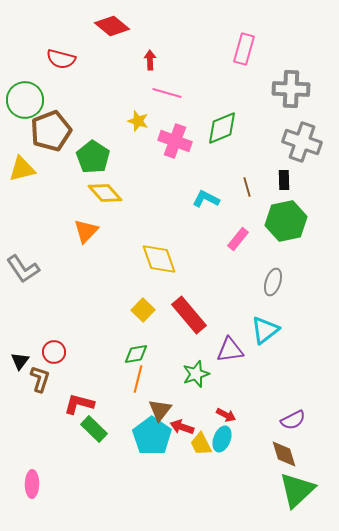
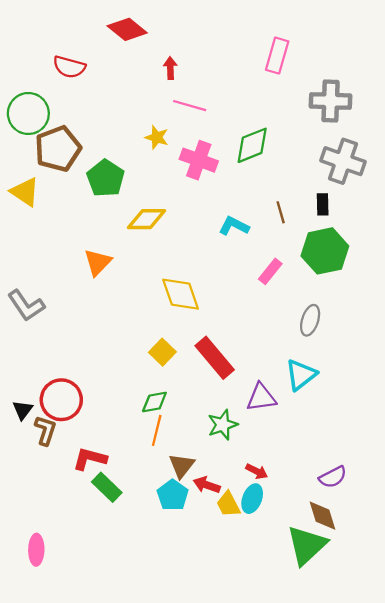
yellow triangle: (22, 169) -> (25, 192), turned 48
yellow diamond: (105, 193) -> (146, 219), moved, turned -48
red circle: (54, 352) -> (61, 400), size x1.6
cyan pentagon: (152, 436) -> (173, 495), size x0.7
green triangle: (297, 490) -> (307, 545), moved

